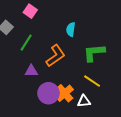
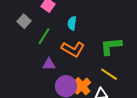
cyan semicircle: (71, 29) -> (72, 23), moved
orange L-shape: (56, 56) -> (73, 49), turned 65

